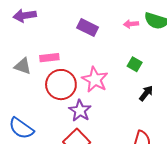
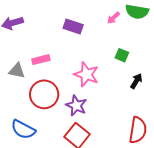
pink arrow: (131, 24) -> (113, 18), turned -32
red circle: (61, 85) -> (44, 94), moved

